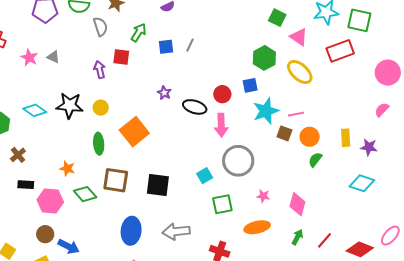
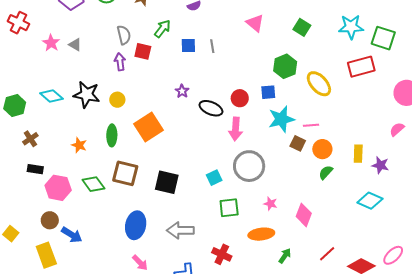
gray semicircle: (100, 27) -> (124, 35), moved
pink triangle: (299, 37) -> (255, 23), moved
gray line: (190, 45) -> (212, 46), turned -40
orange star: (67, 169) -> (79, 145), moved
green arrow: (297, 237) -> (285, 256), moved

